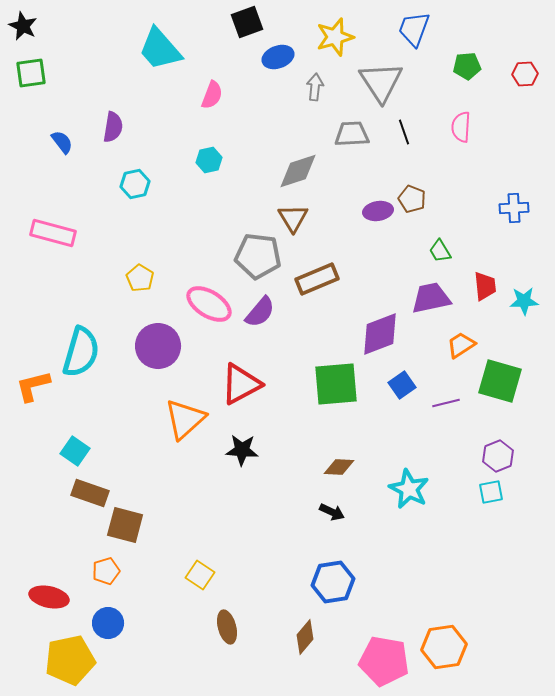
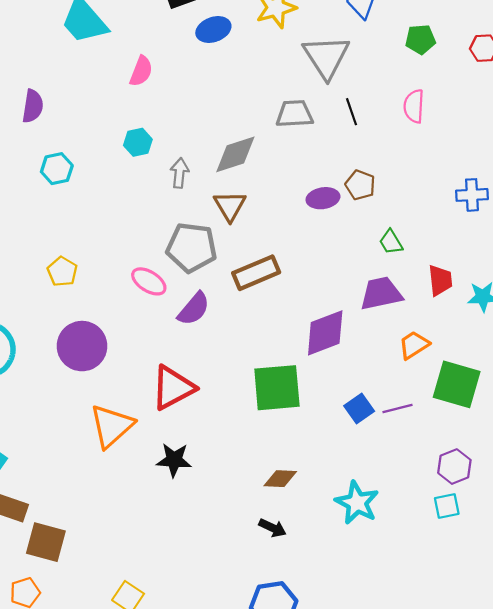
gray arrow: (315, 87) -> (179, 173), moved
pink ellipse: (209, 304) -> (149, 281), moved, size x0.7
blue square: (402, 385) -> (359, 408), moved

